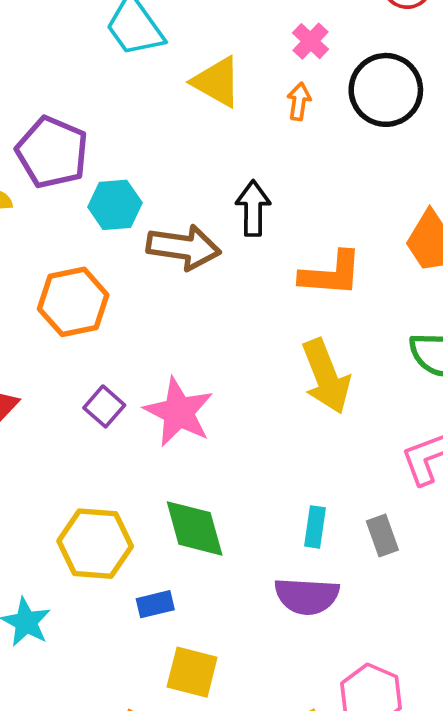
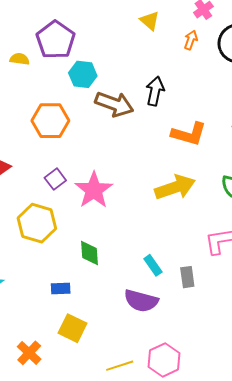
yellow triangle: (217, 82) -> (150, 21), size x0.7
yellow arrow: (326, 376) -> (175, 187), turned -99
cyan rectangle: (315, 527) -> (153, 265), turned -55
green diamond: (195, 528) -> (89, 253), size x0.7
yellow hexagon: (95, 544) -> (37, 223), moved

